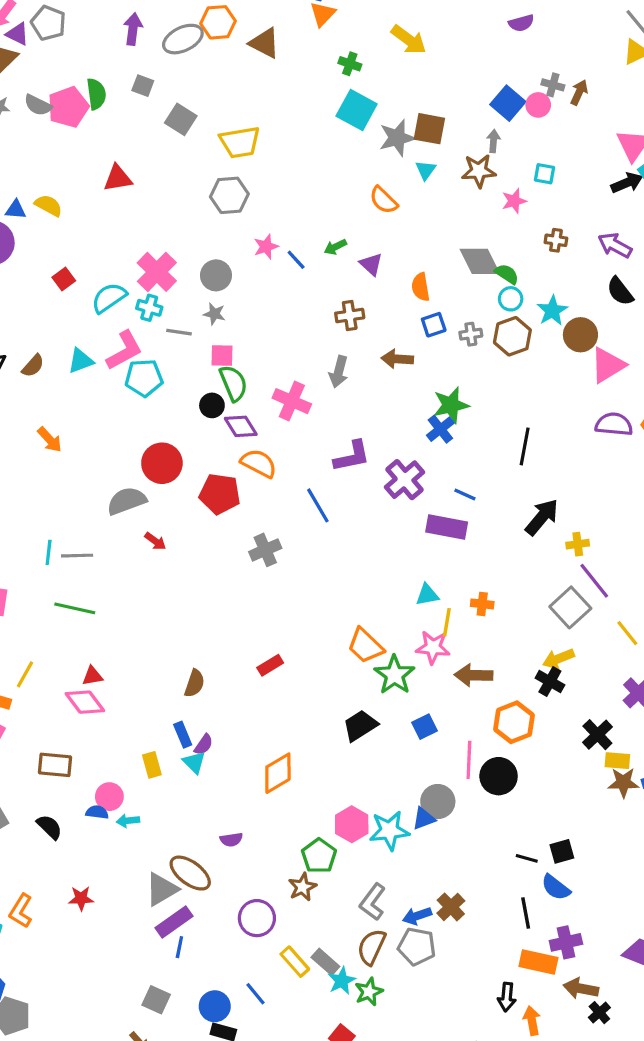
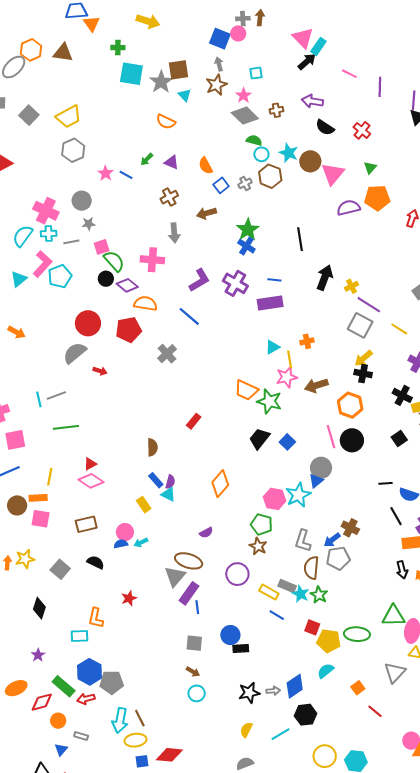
gray square: (181, 119) -> (29, 115), turned 30
gray diamond: (480, 261) -> (245, 116), moved
blue square: (425, 727) -> (287, 442), moved
black square: (562, 851) -> (399, 438), moved
blue line: (256, 994) -> (277, 615), moved

